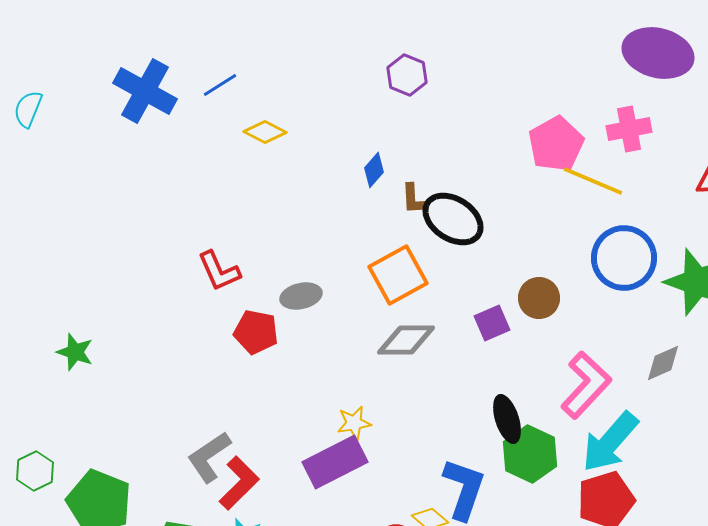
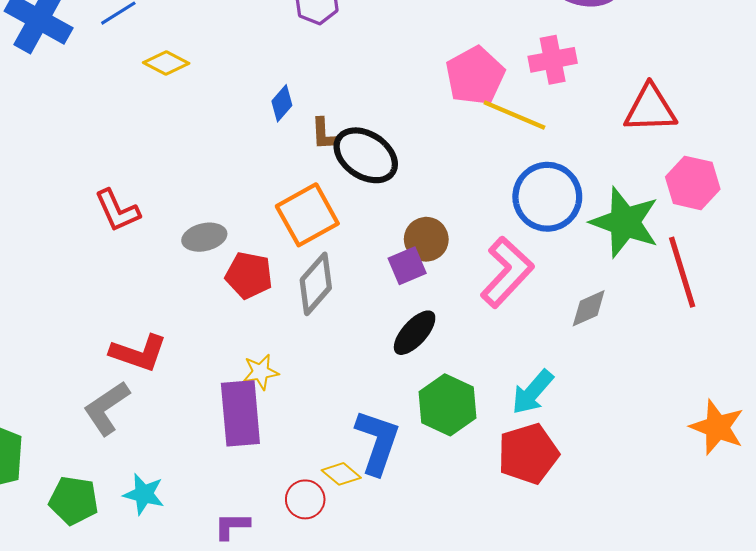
brown circle: (539, 298) -> (426, 239), moved
red pentagon: (256, 332) -> (249, 275), moved
gray diamond: (406, 340) -> (316, 284), turned -48
pink L-shape: (586, 385) -> (507, 272), moved
black ellipse: (507, 419) -> (415, 333), moved, turned 60
cyan arrow: (610, 442) -> (532, 392), size x0.7
purple rectangle: (335, 462) -> (240, 413), turned -68
red L-shape: (239, 483) -> (138, 353), moved, turned 64

